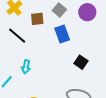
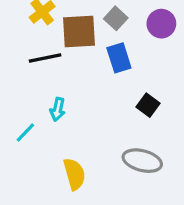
brown square: (37, 19) -> (79, 32), size x1.6
black line: (17, 36) -> (45, 58), turned -54

